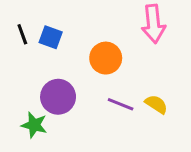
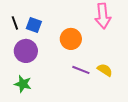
purple circle: (58, 97) -> (26, 51), moved

